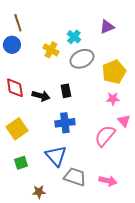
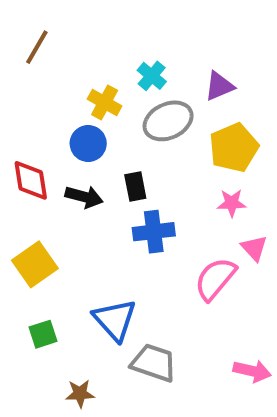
brown line: (18, 23) -> (37, 47), turned 48
purple triangle: (107, 27) -> (219, 86), moved
blue circle: (12, 45) -> (88, 143), moved
blue cross: (65, 123) -> (154, 232), moved
pink arrow: (108, 181) -> (252, 371), moved

